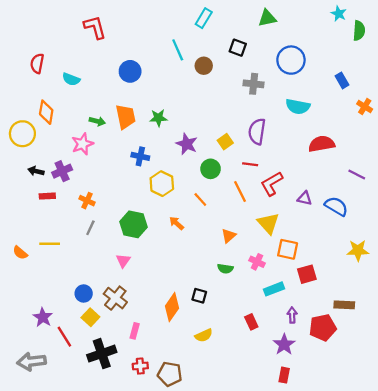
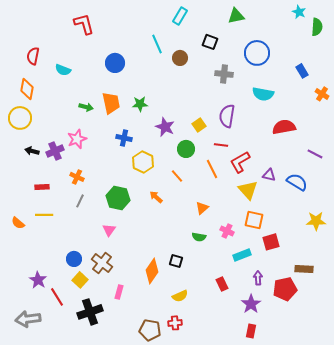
orange diamond: (46, 112) -> (27, 89), moved
pink star: (82, 144) -> (77, 139), moved
red rectangle: (47, 196) -> (42, 187), moved
yellow triangle: (268, 223) -> (248, 190), moved
red cross: (140, 366) -> (175, 323), moved

